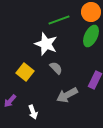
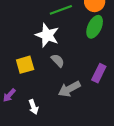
yellow square: (25, 72) -> (25, 65), turned 36

